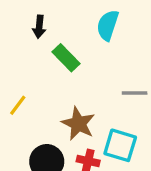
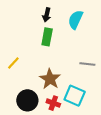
black arrow: (39, 27) -> (47, 15), moved
green rectangle: (66, 58) -> (47, 37), turned 48

